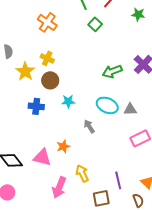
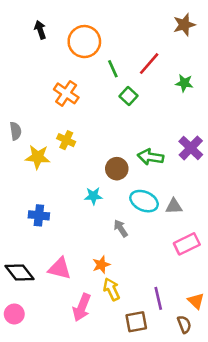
yellow star: (25, 71) -> (38, 157), turned -30
green arrow: (112, 71) -> (150, 157), turned 30
brown circle: (50, 80) -> (117, 169), moved
blue cross: (36, 106) -> (39, 215), moved
orange star: (63, 146) -> (101, 265), moved

